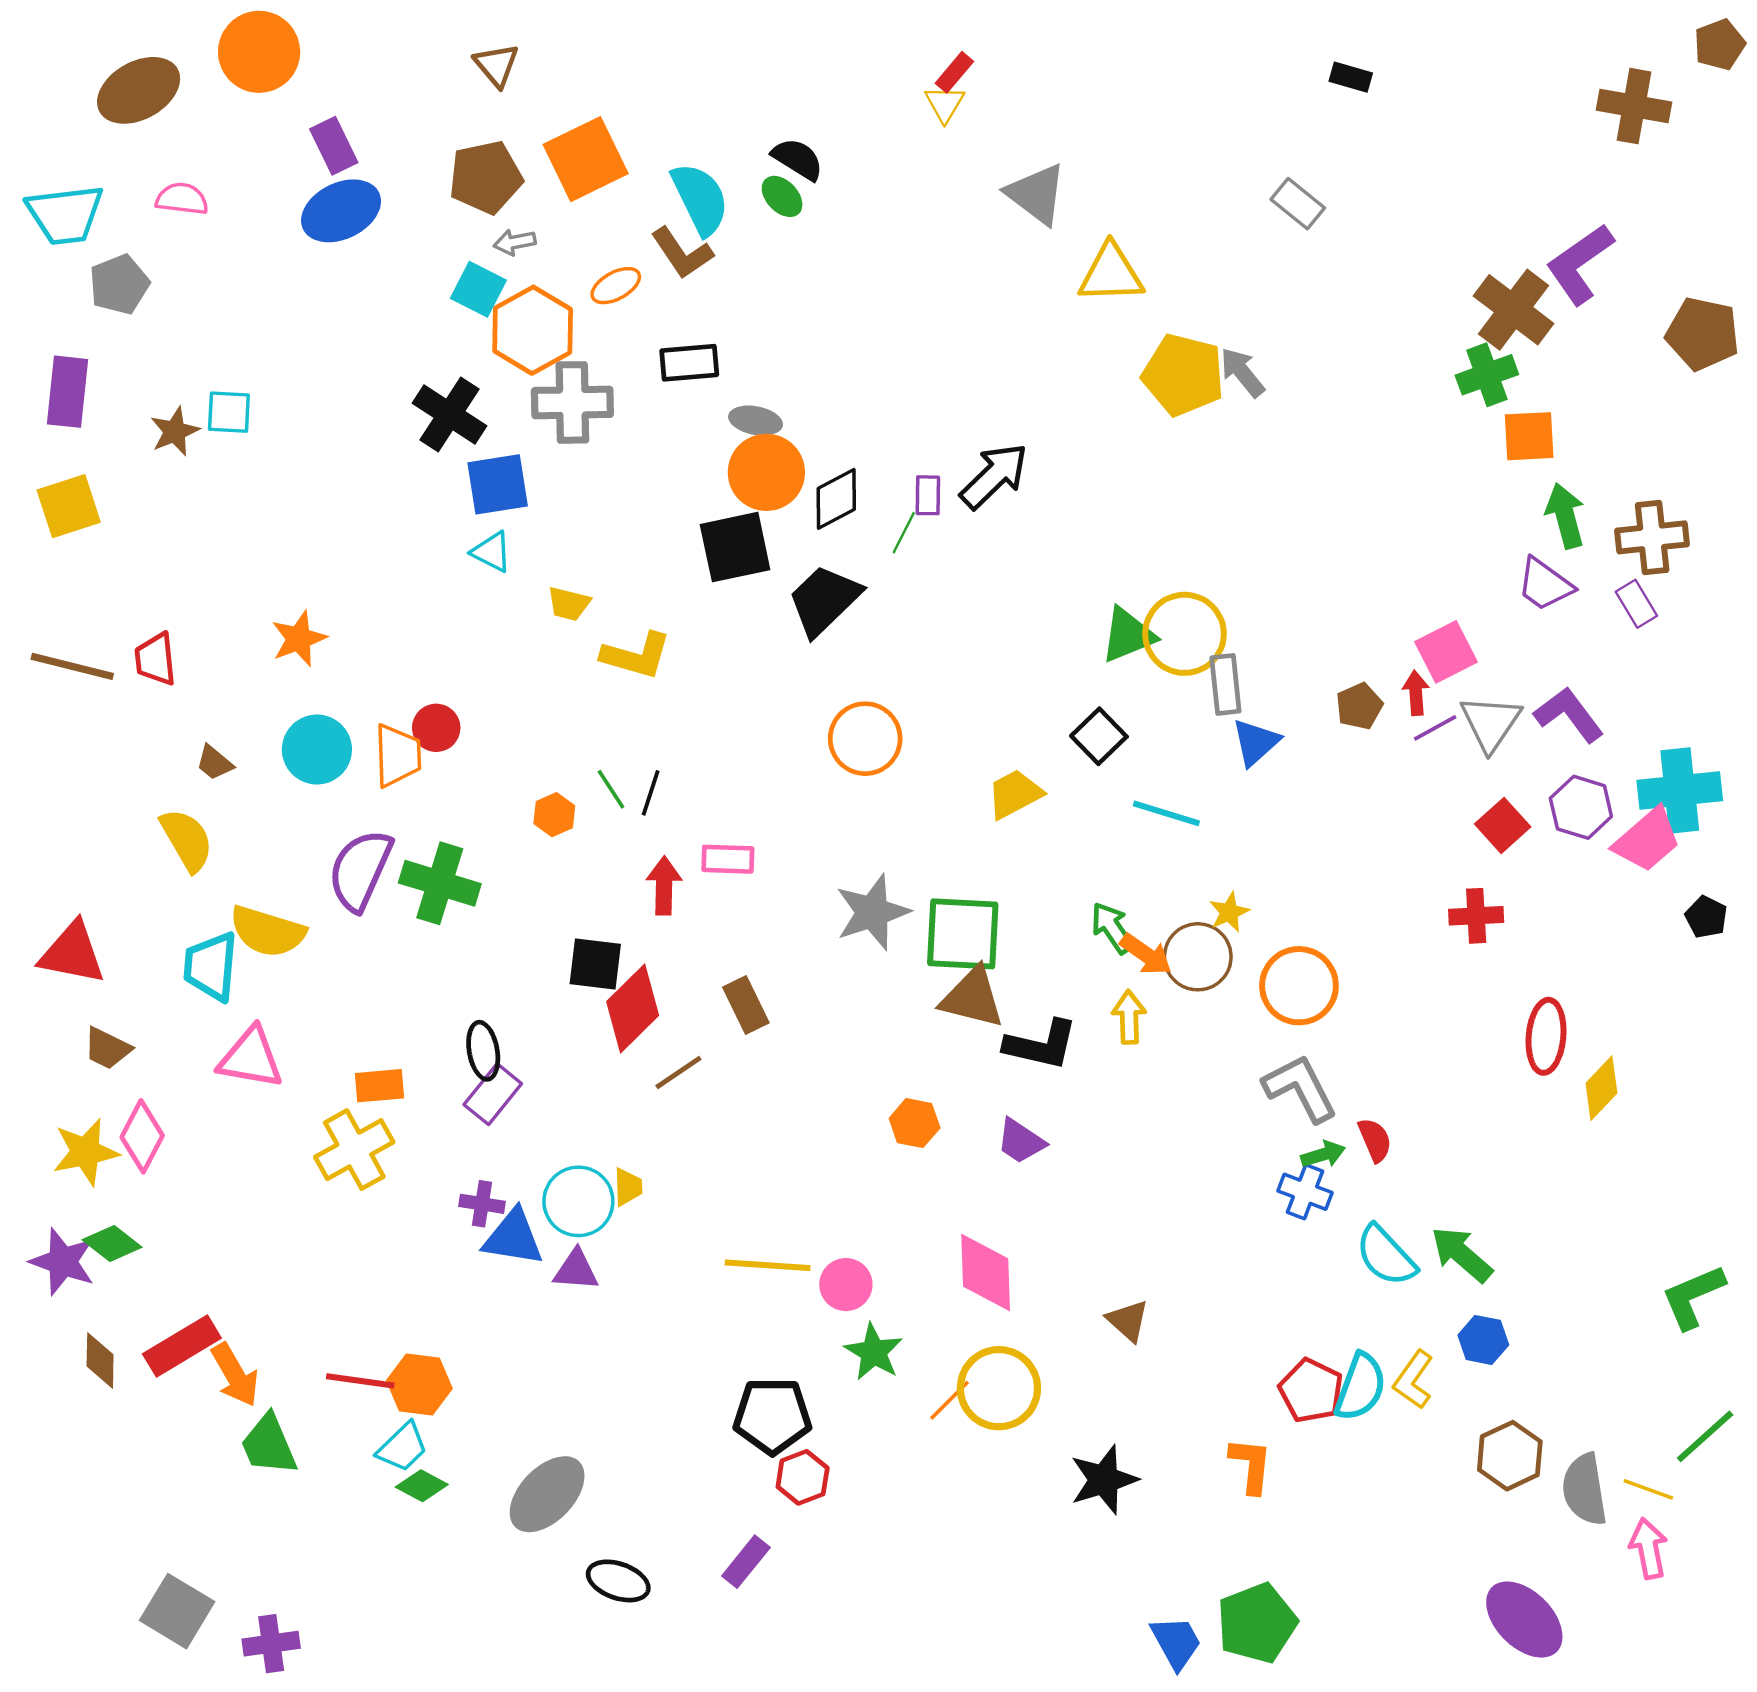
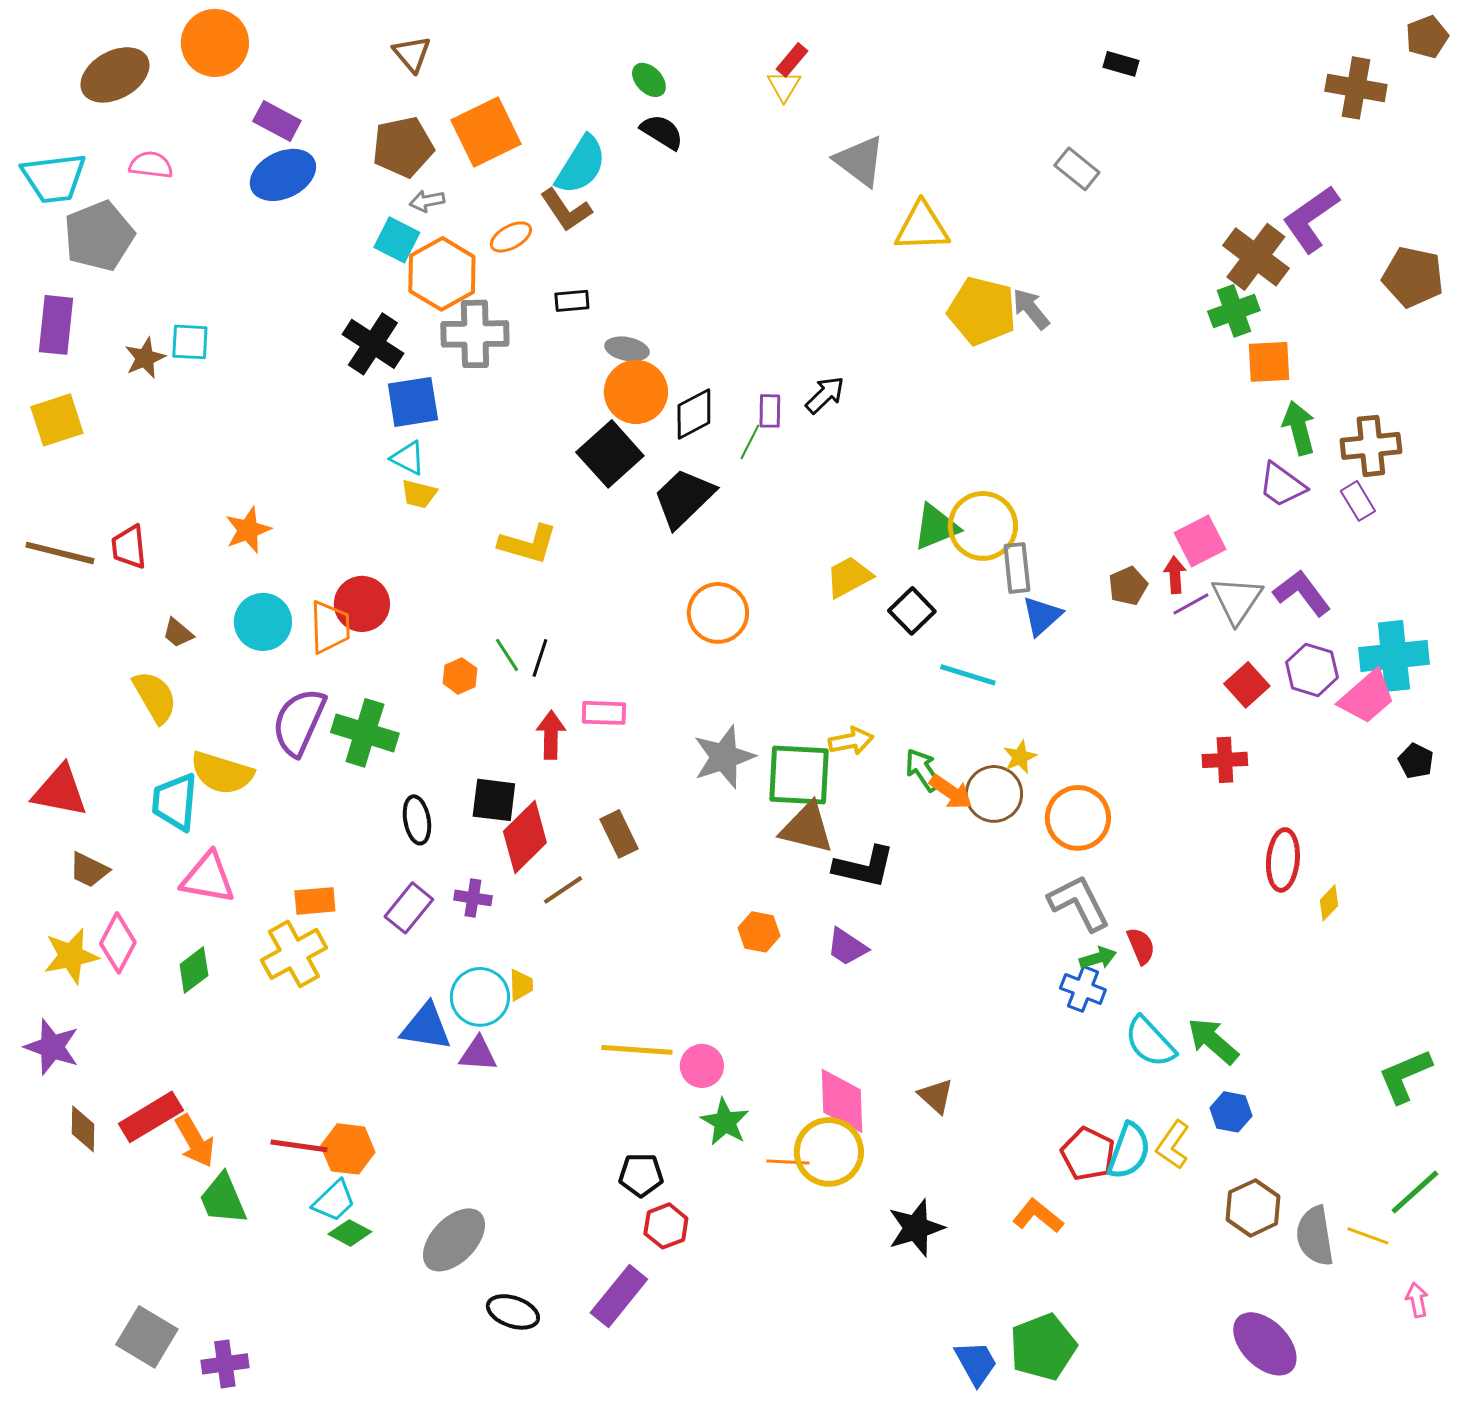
purple rectangle: (334, 146) -> (277, 121), turned -36
green ellipse: (782, 196) -> (649, 80), moved
cyan semicircle: (700, 199) -> (581, 165), turned 58
gray pentagon: (119, 284) -> (99, 236), size x1.4
black rectangle: (689, 363) -> (572, 301), size x0.7
black arrow: (994, 476) -> (825, 395), size x0.7
black square: (735, 547) -> (610, 454), turned -30
yellow trapezoid: (569, 604) -> (419, 494), moved
red circle: (436, 728) -> (362, 604), size x1.4
yellow trapezoid: (1015, 794) -> (849, 577), moved
yellow arrow: (1129, 1017) -> (851, 741), moved, turned 81
black ellipse: (483, 1051) -> (417, 820), moved
yellow diamond: (1601, 1088) -> (1329, 903), size x0.7
purple cross: (482, 1204) -> (473, 898), moved
green diamond: (112, 1244) -> (194, 970), moved, turned -75
pink diamond: (986, 1272) -> (842, 1101), moved
orange line: (950, 1400) -> (788, 1162), turned 48
black pentagon: (772, 1416) -> (641, 1175), size x0.7
orange L-shape: (1251, 1465) -> (1038, 1216), turned -57
pink arrow: (1648, 1548) -> (1417, 1300), moved, size x0.7
purple rectangle: (746, 1562) -> (619, 1296), size x1.4

